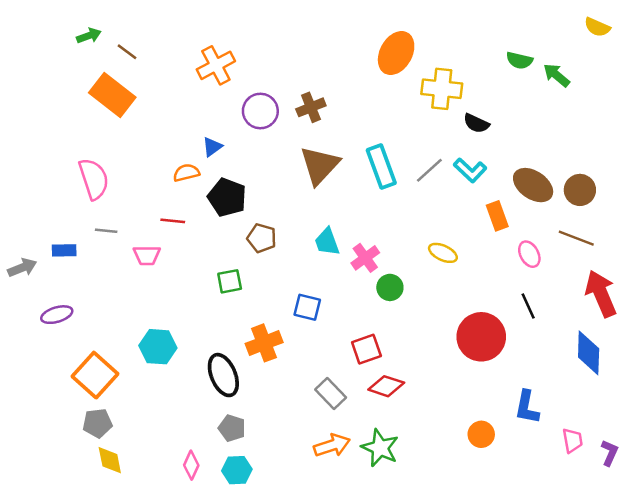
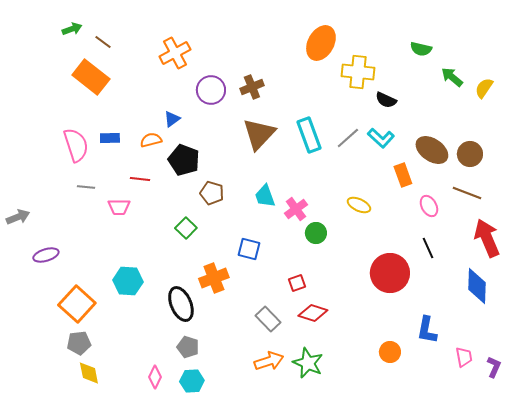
yellow semicircle: (597, 27) -> (484, 88), moved, turned 100
green arrow: (556, 75) -> (452, 77), moved
blue rectangle: (64, 250) -> (110, 138), moved
green square: (230, 281) -> (186, 228), turned -35
red square: (366, 349) -> (297, 283), size x0.7

